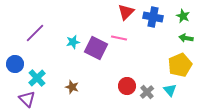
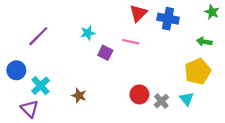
green star: (183, 16) -> (212, 12), moved
cyan star: (73, 42) -> (88, 33), moved
purple square: (96, 48) -> (105, 53), size x0.6

